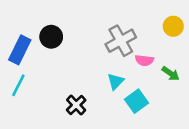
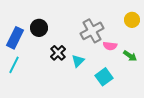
cyan triangle: (116, 81) -> (78, 61), moved
black cross: (76, 105) -> (58, 53), moved

